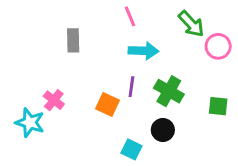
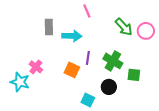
green arrow: (191, 24) -> (124, 27), moved
cyan arrow: (143, 51) -> (72, 36), moved
green square: (218, 106) -> (134, 75), moved

